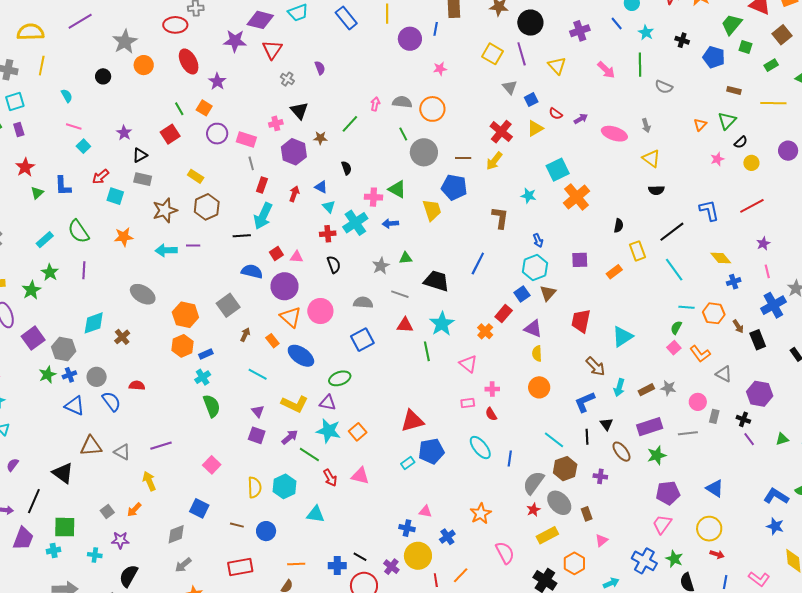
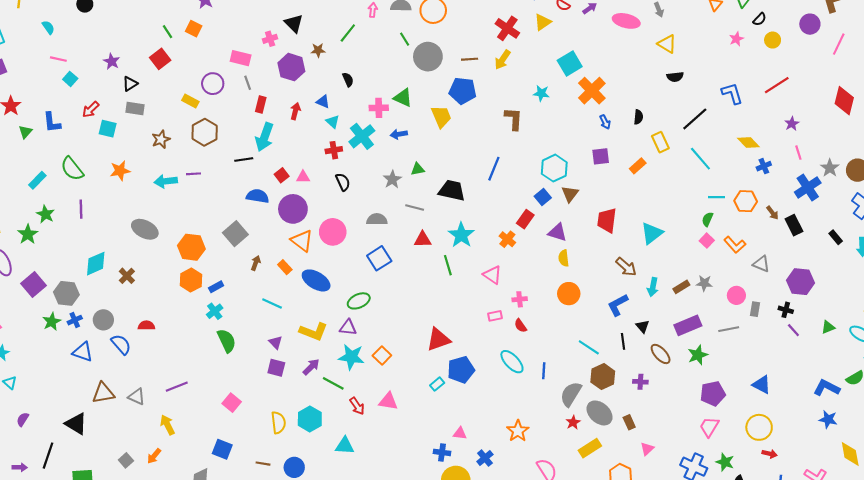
purple circle: (217, 134) -> (213, 84), moved
brown star: (165, 210) -> (161, 139), size x0.7
blue arrow: (538, 240) -> (605, 122), moved

